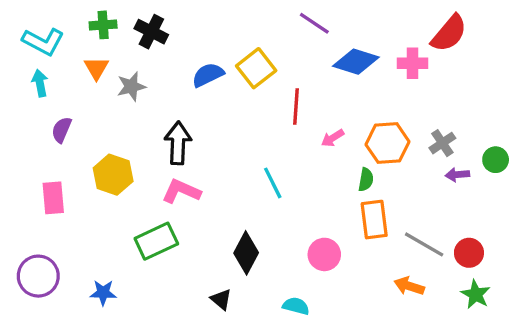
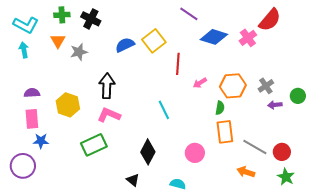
pink cross: (412, 63) -> (248, 38), turned -36
purple semicircle: (62, 130) -> (32, 93), moved, turned 63
blue star: (103, 293) -> (41, 141), moved

